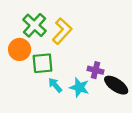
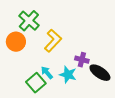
yellow L-shape: (62, 31) -> (53, 41), moved
green square: (43, 63) -> (36, 83), moved, turned -36

